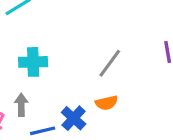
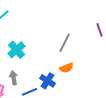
cyan cross: (33, 62) -> (16, 50), turned -30

